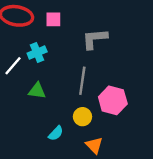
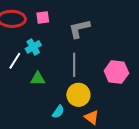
pink hexagon: (113, 100) -> (116, 72), moved
yellow circle: (82, 117) -> (78, 95), size x1.5

